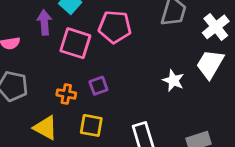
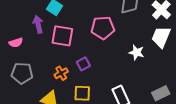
pink pentagon: (115, 27) -> (103, 28), moved
orange cross: (66, 94) -> (61, 73), turned -32

